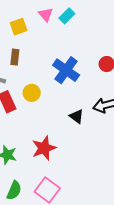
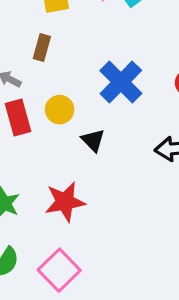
black triangle: (77, 116) -> (93, 140), moved

